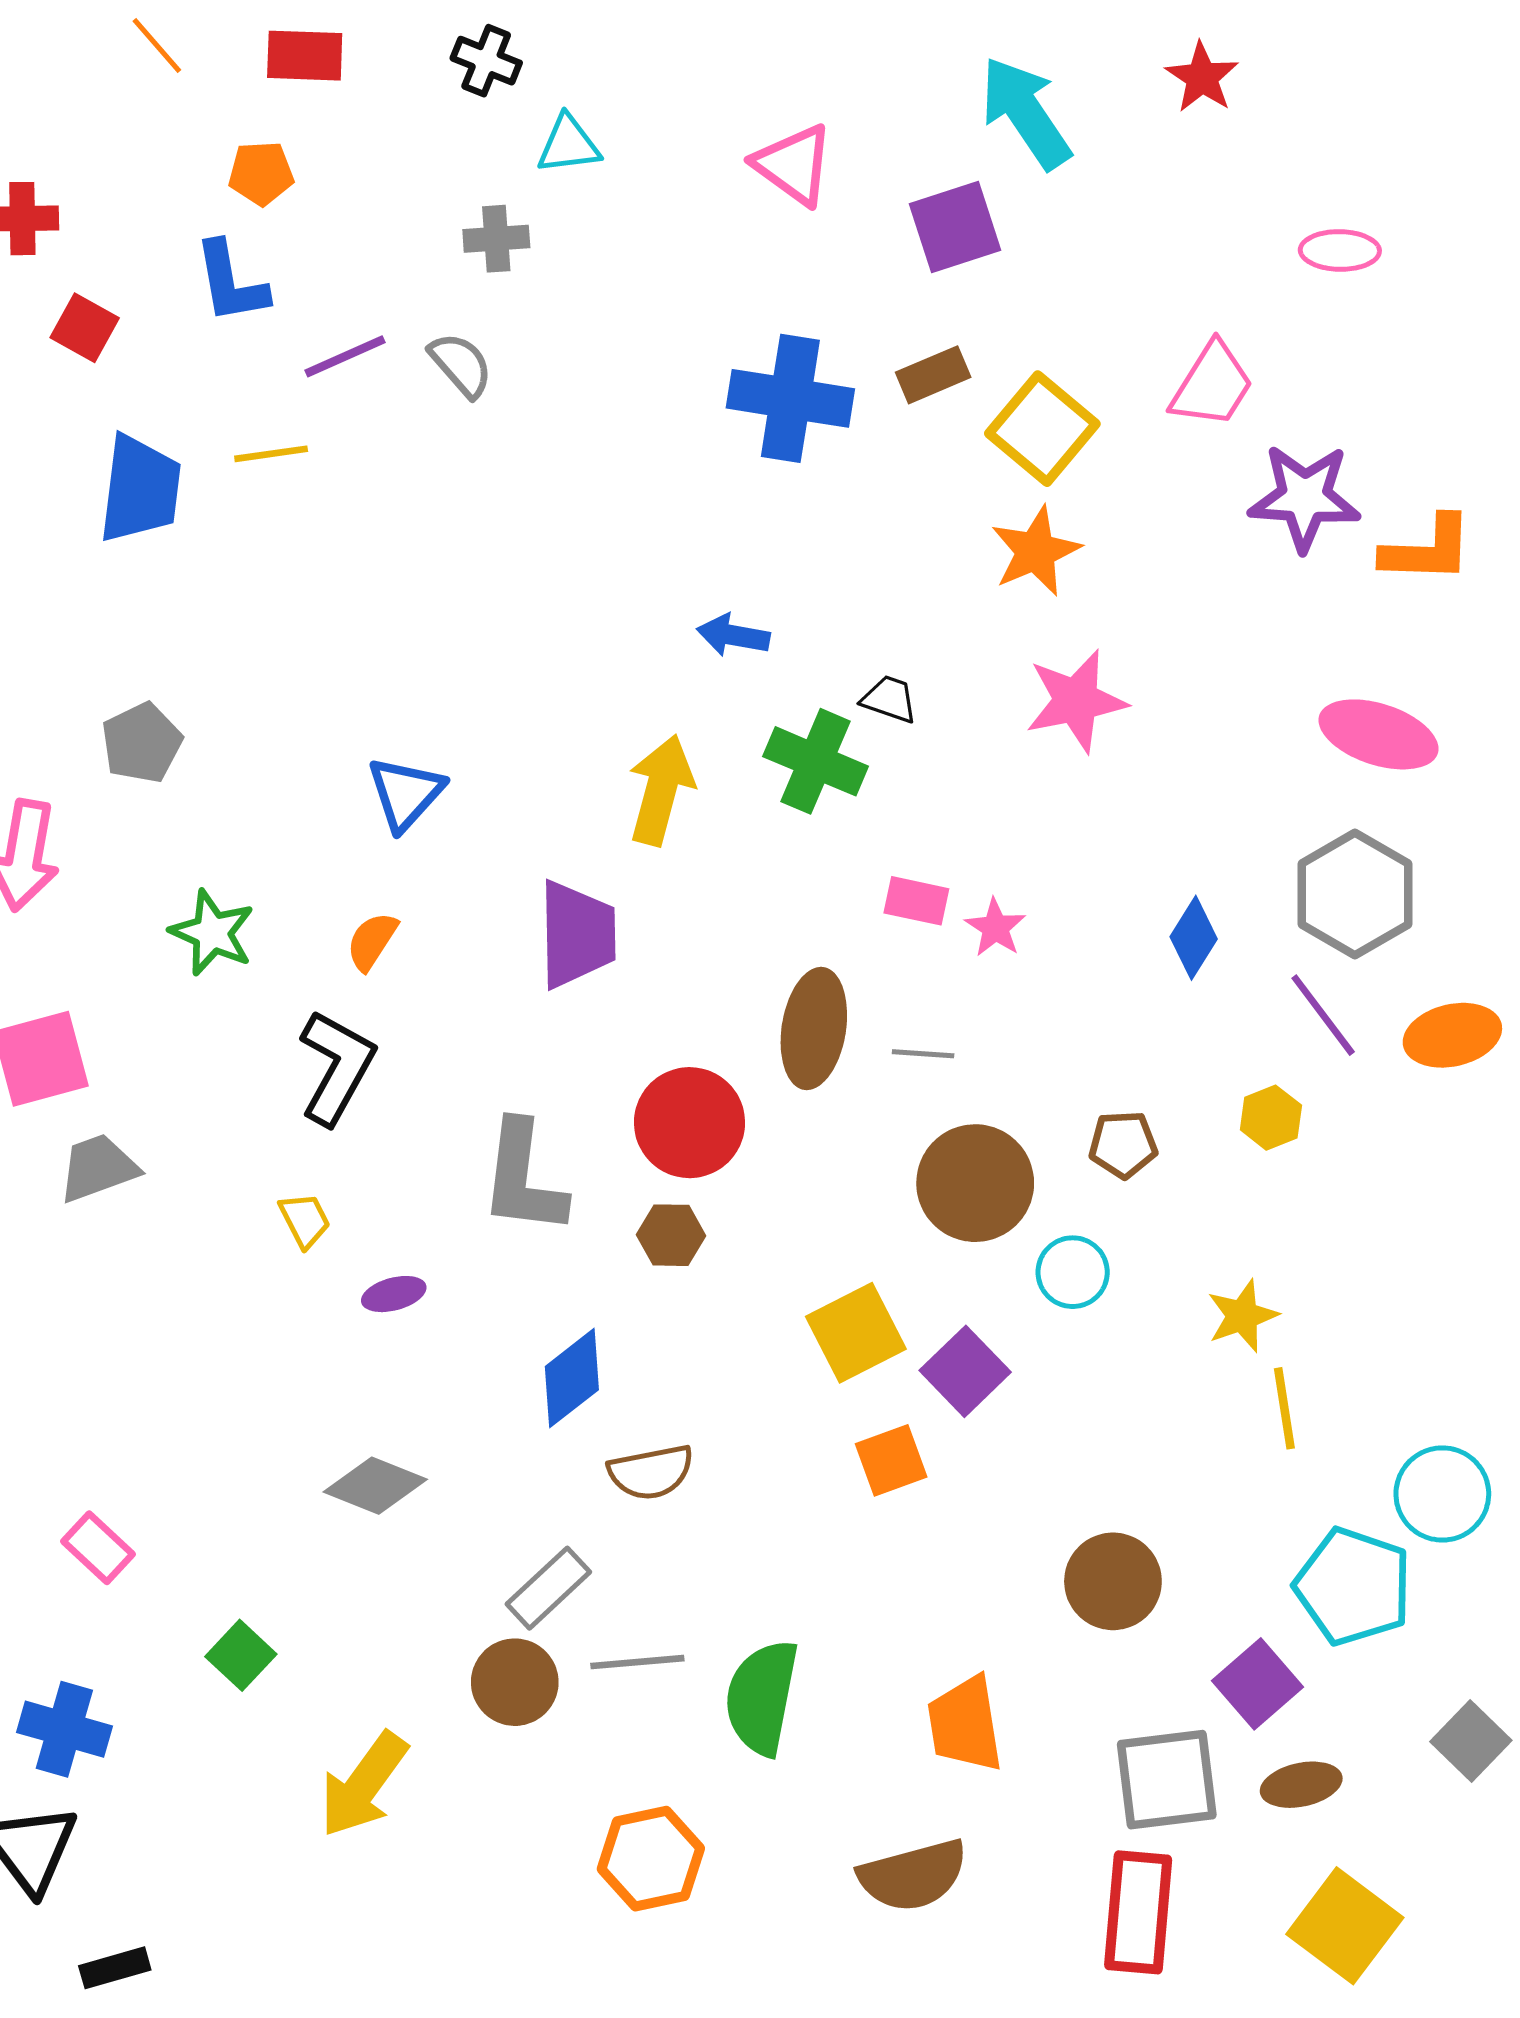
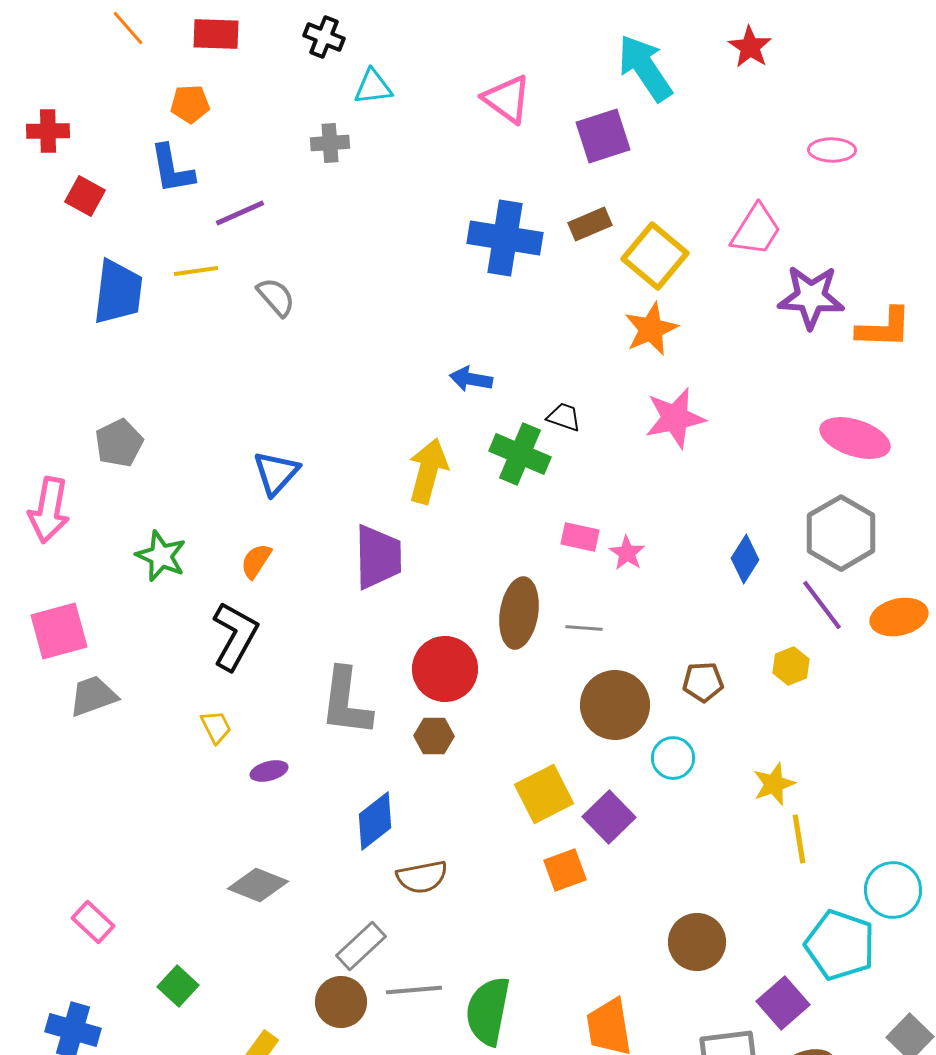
gray semicircle: (461, 365) -> (276, 297), moved

